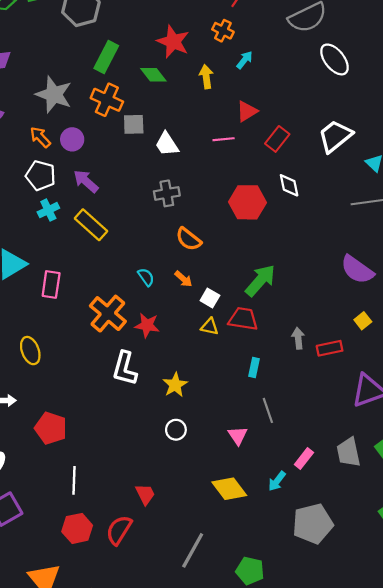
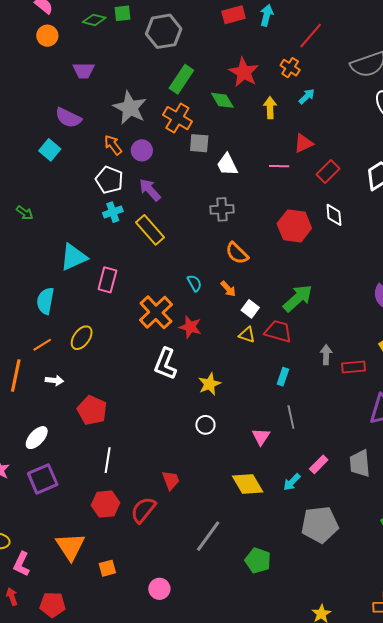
yellow ellipse: (30, 351) -> (82, 338), turned 50

